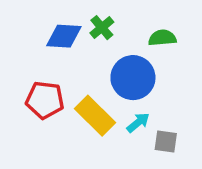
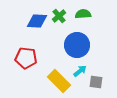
green semicircle: (162, 38) -> (83, 14), moved
yellow rectangle: (95, 116) -> (59, 81), moved

